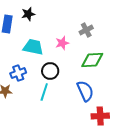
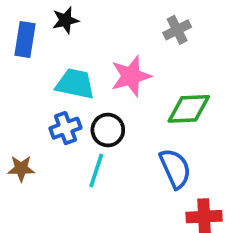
gray cross: (86, 30) -> (177, 30), moved
pink star: (62, 43) -> (131, 76), size x1.5
blue cross: (18, 73) -> (65, 128), moved

